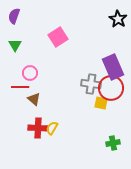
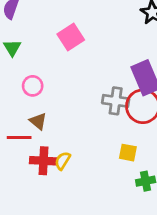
red line: (20, 87) -> (19, 138), moved
yellow square: (101, 103) -> (128, 153), moved

